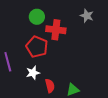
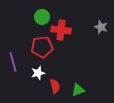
gray star: (87, 16) -> (101, 27), moved
red pentagon: (37, 47) -> (42, 47), turned -30

